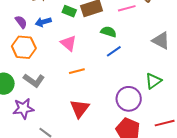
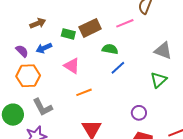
gray L-shape: (34, 80) -> (43, 107), turned 35
green triangle: (153, 81) -> (158, 80), moved
purple circle: (129, 99) -> (139, 113), size x0.6

